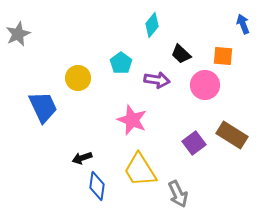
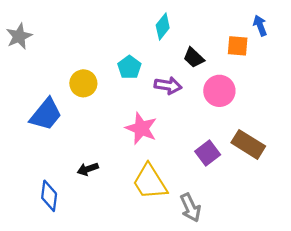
orange square: (223, 56) -> (238, 46), moved
blue trapezoid: (43, 107) -> (46, 114), turned 64
blue diamond: (97, 186) -> (49, 196), moved

